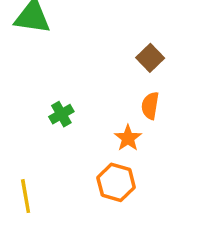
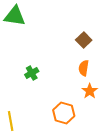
orange star: (128, 138) -> (90, 91), moved

